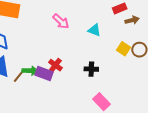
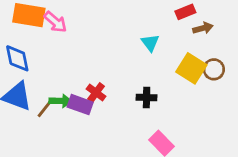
pink arrow: (61, 21) -> (55, 22), moved
cyan triangle: (94, 30) -> (150, 43), turned 32
yellow square: (123, 49) -> (191, 68), size x1.5

